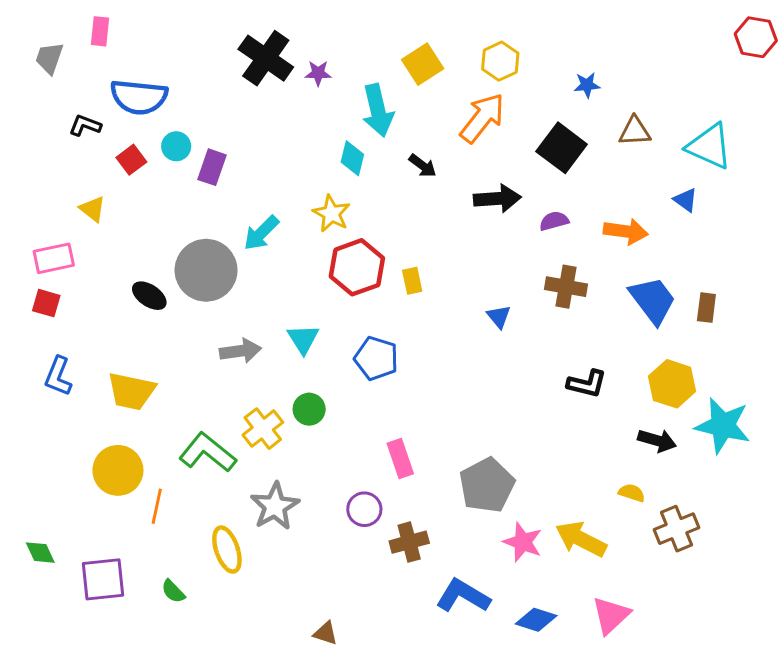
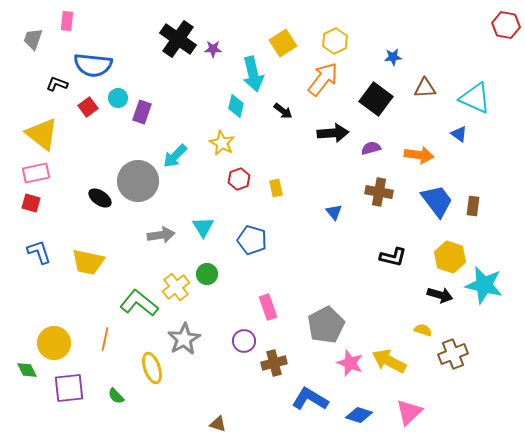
yellow triangle: (93, 209) -> (42, 134), moved, size x1.8
red hexagon: (357, 267) -> (239, 179), size x0.6
blue L-shape: (58, 376) -> (39, 252), turned 140
yellow circle: (118, 470) -> (54, 343), moved

